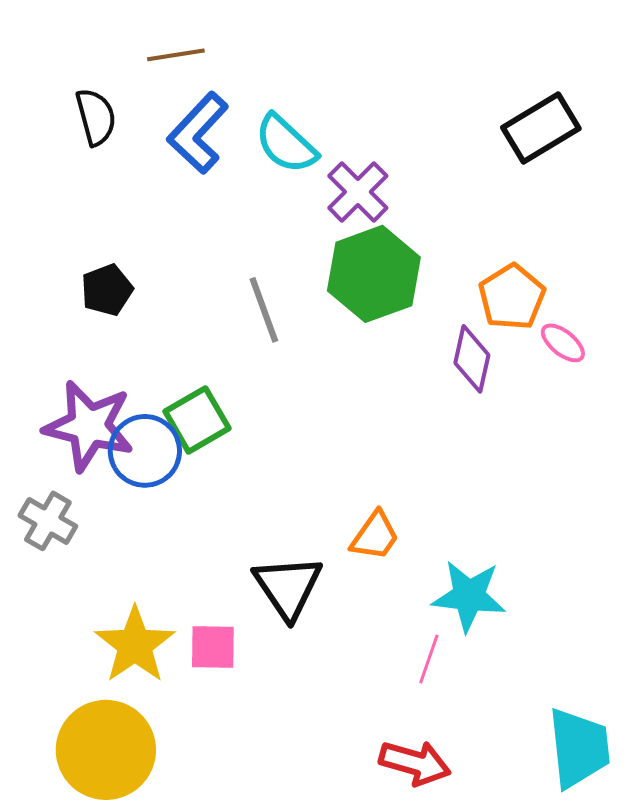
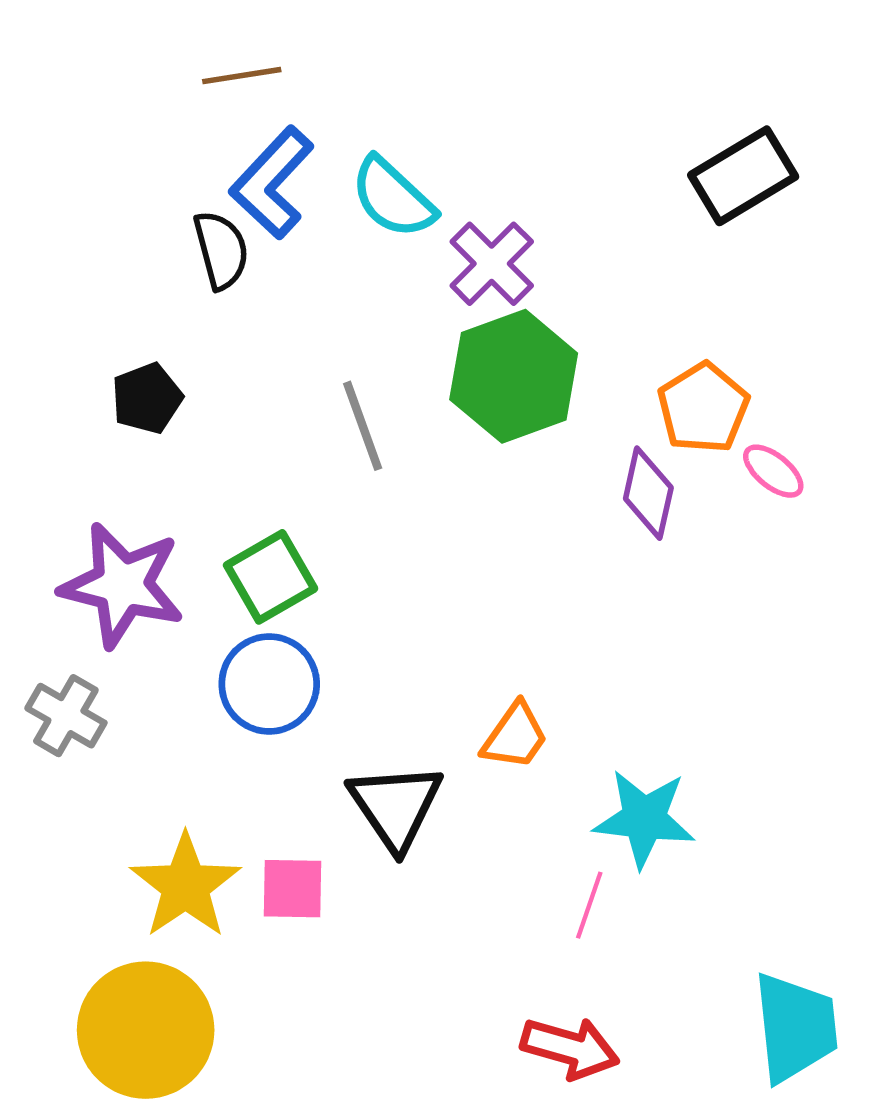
black semicircle: (96, 117) -> (221, 250), moved
blue circle: (145, 451) -> (269, 684), moved

